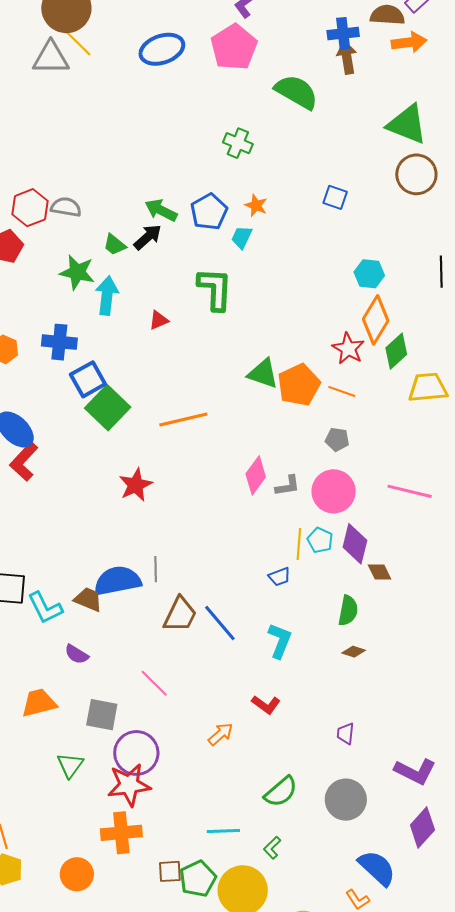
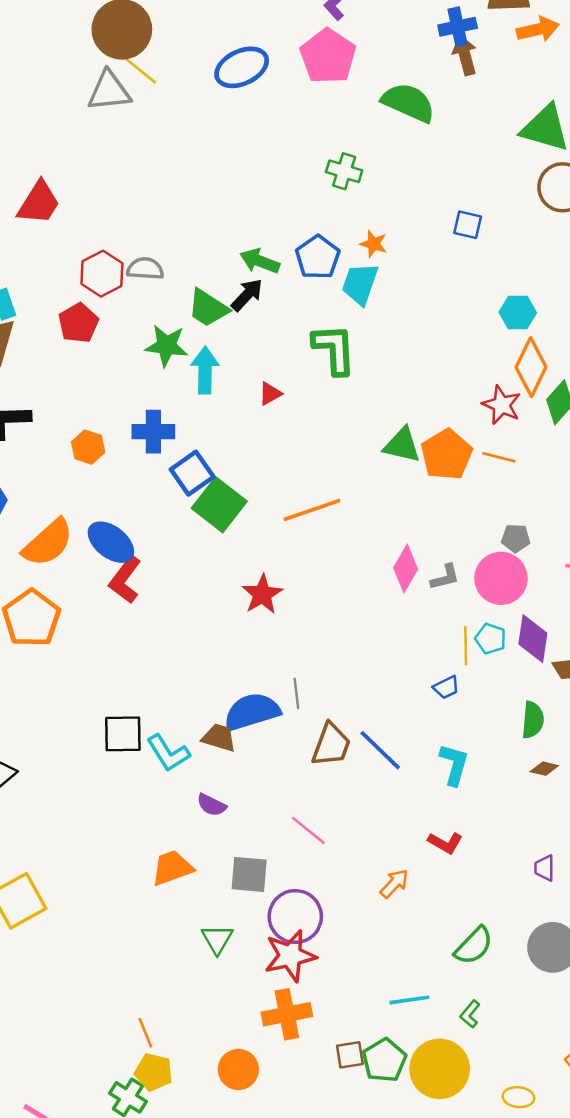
cyan trapezoid: (242, 237) -> (360, 284), size x1.5
green trapezoid: (115, 245) -> (208, 308), size x1.5
gray pentagon: (337, 439) -> (516, 538), moved

